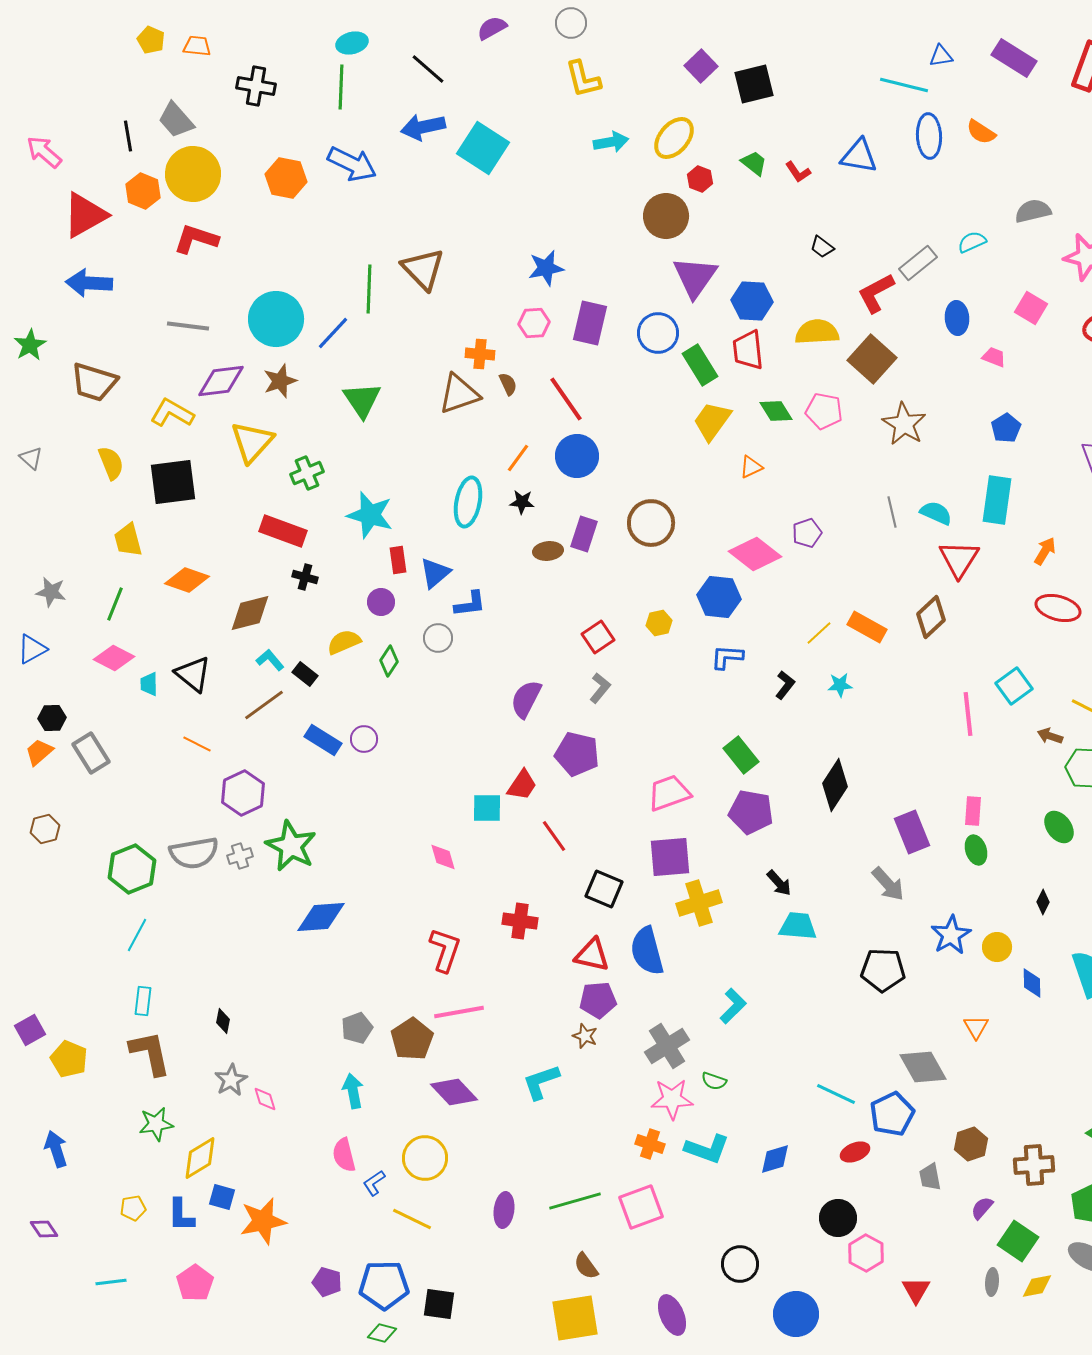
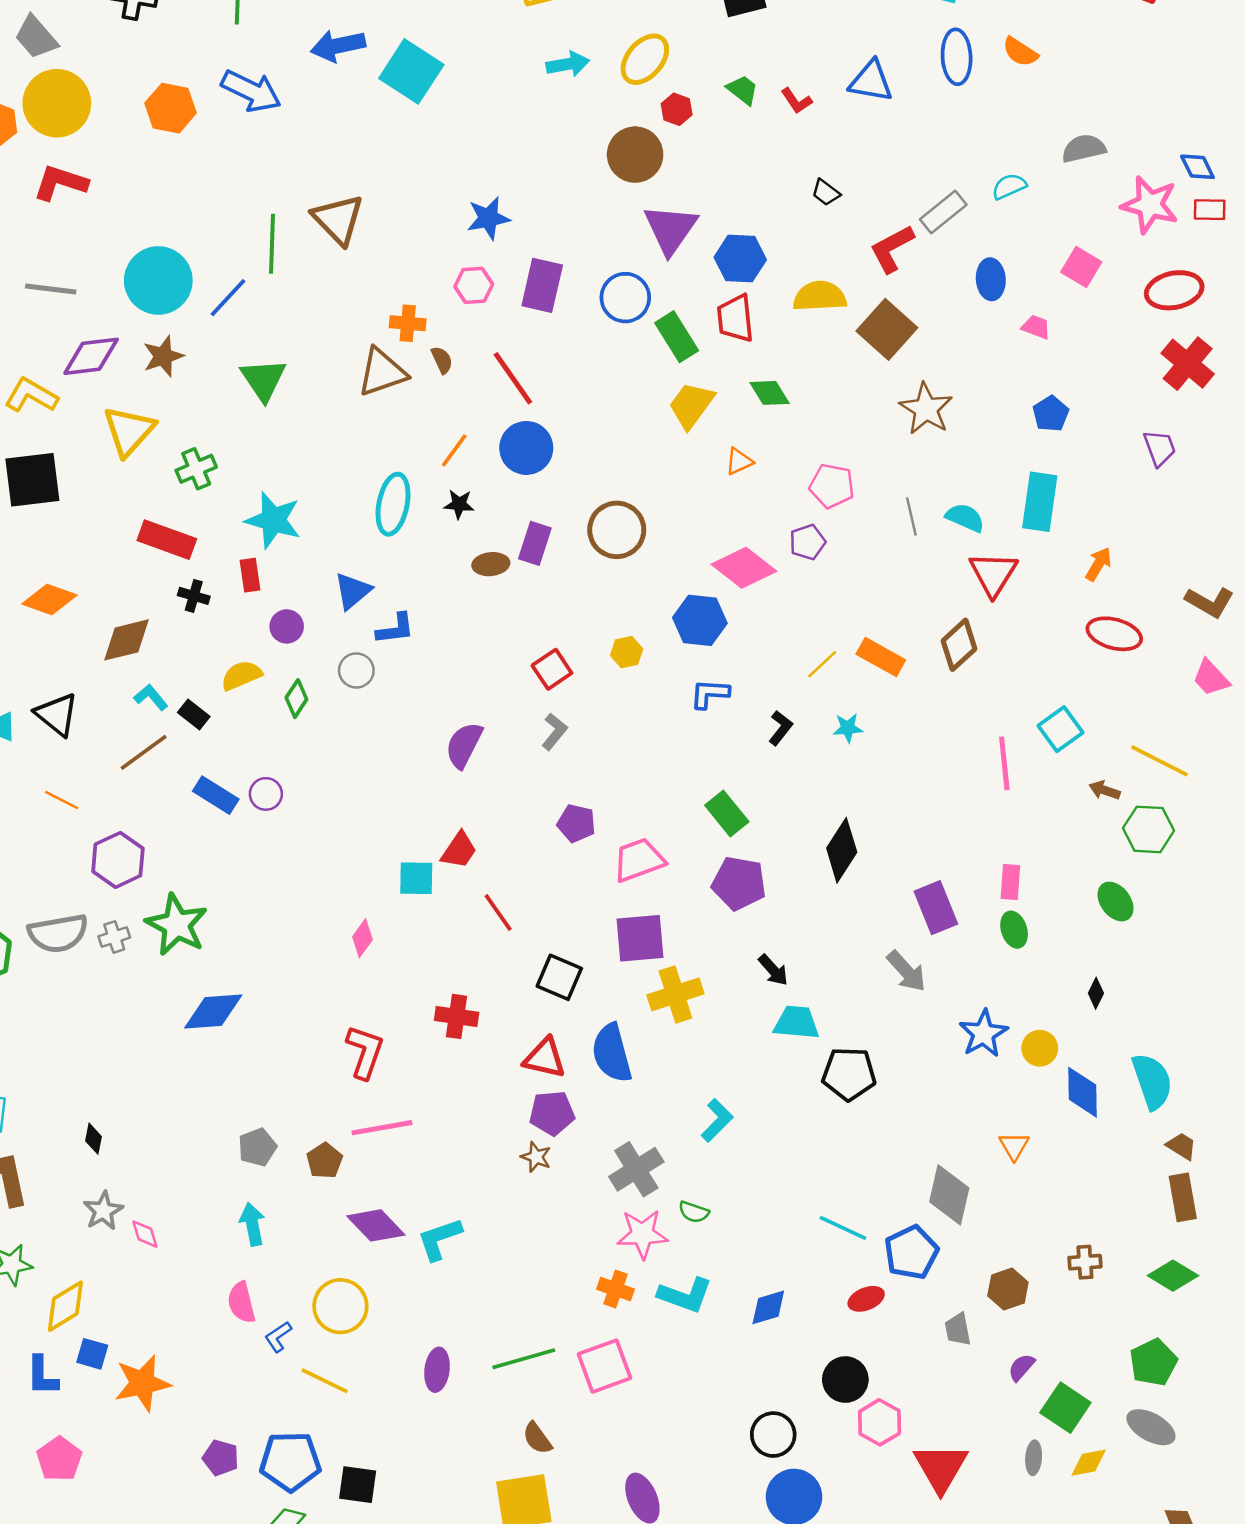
pink pentagon: (824, 411) -> (832, 486), moved
red rectangle: (398, 560) -> (250, 575), moved
purple pentagon: (577, 754) -> (576, 823), moved, size x0.7
pink diamond: (443, 857) -> (362, 938), turned 52
black pentagon: (883, 970) -> (849, 1074), moved
blue diamond: (1032, 983) -> (1083, 1092), size x1.4
brown pentagon: (412, 1039) -> (325, 1161), size x0.7
gray diamond: (923, 1067) -> (949, 1195), turned 42
cyan L-shape: (541, 1082) -> (439, 1239), moved
brown cross: (1034, 1165) -> (1085, 1262), moved, size x0.7
black circle: (740, 1264) -> (773, 1435), moved
red triangle: (916, 1290) -> (941, 1468), size x1.6

